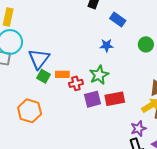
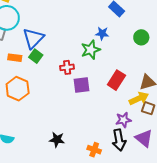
orange rectangle: (62, 74) -> (15, 58), moved
green star: (99, 75) -> (91, 50), moved
red rectangle: (115, 99) -> (116, 80), moved, turned -54

